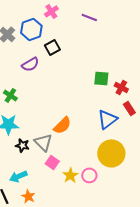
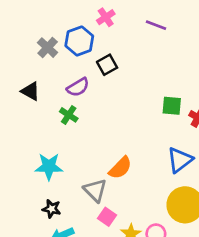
green cross: (10, 95) -> (69, 115), moved
black star: (22, 145) -> (52, 209), moved

